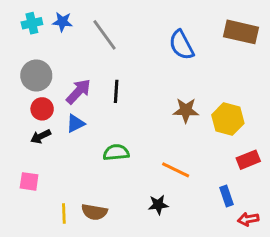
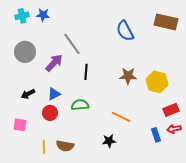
gray line: (105, 35) -> (72, 44), moved
black line: (116, 91) -> (86, 72), moved
red circle: (42, 109) -> (50, 113), moved
blue triangle: (75, 123) -> (54, 94), moved
red arrow: (248, 219) -> (174, 129), moved

